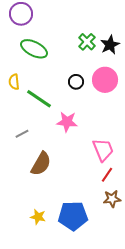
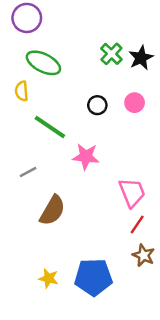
pink circle: (105, 80) -> (135, 103), size x0.6
yellow semicircle: (14, 82) -> (22, 91), moved
brown star: (112, 199) -> (144, 255), turned 30

